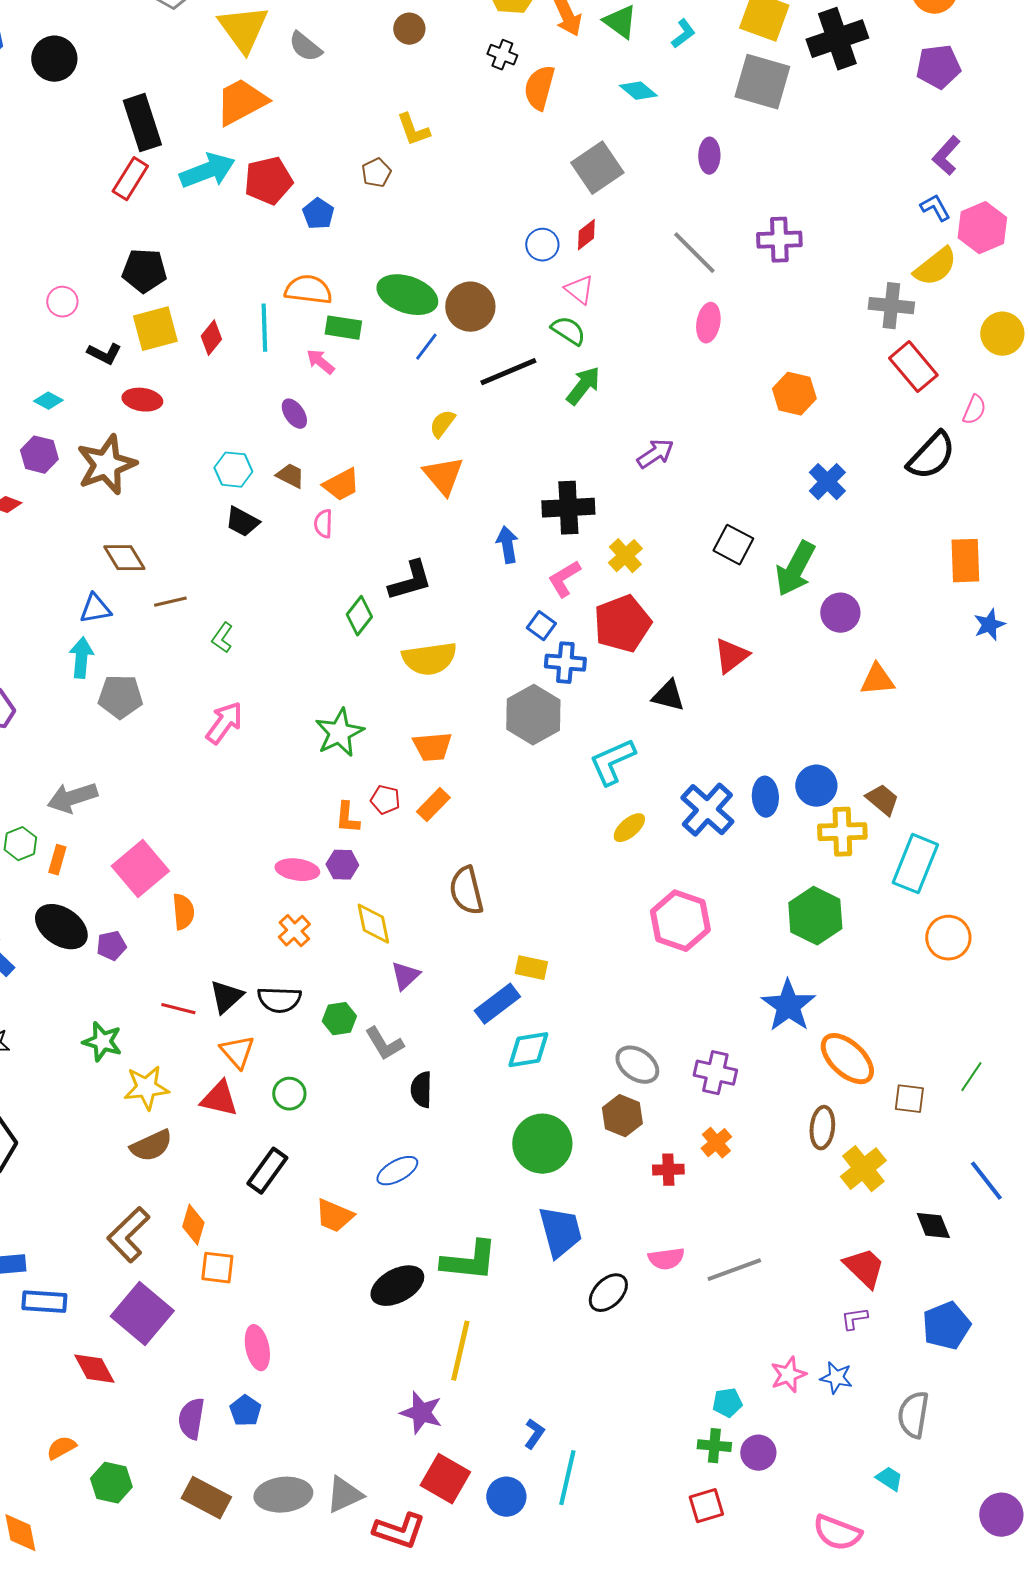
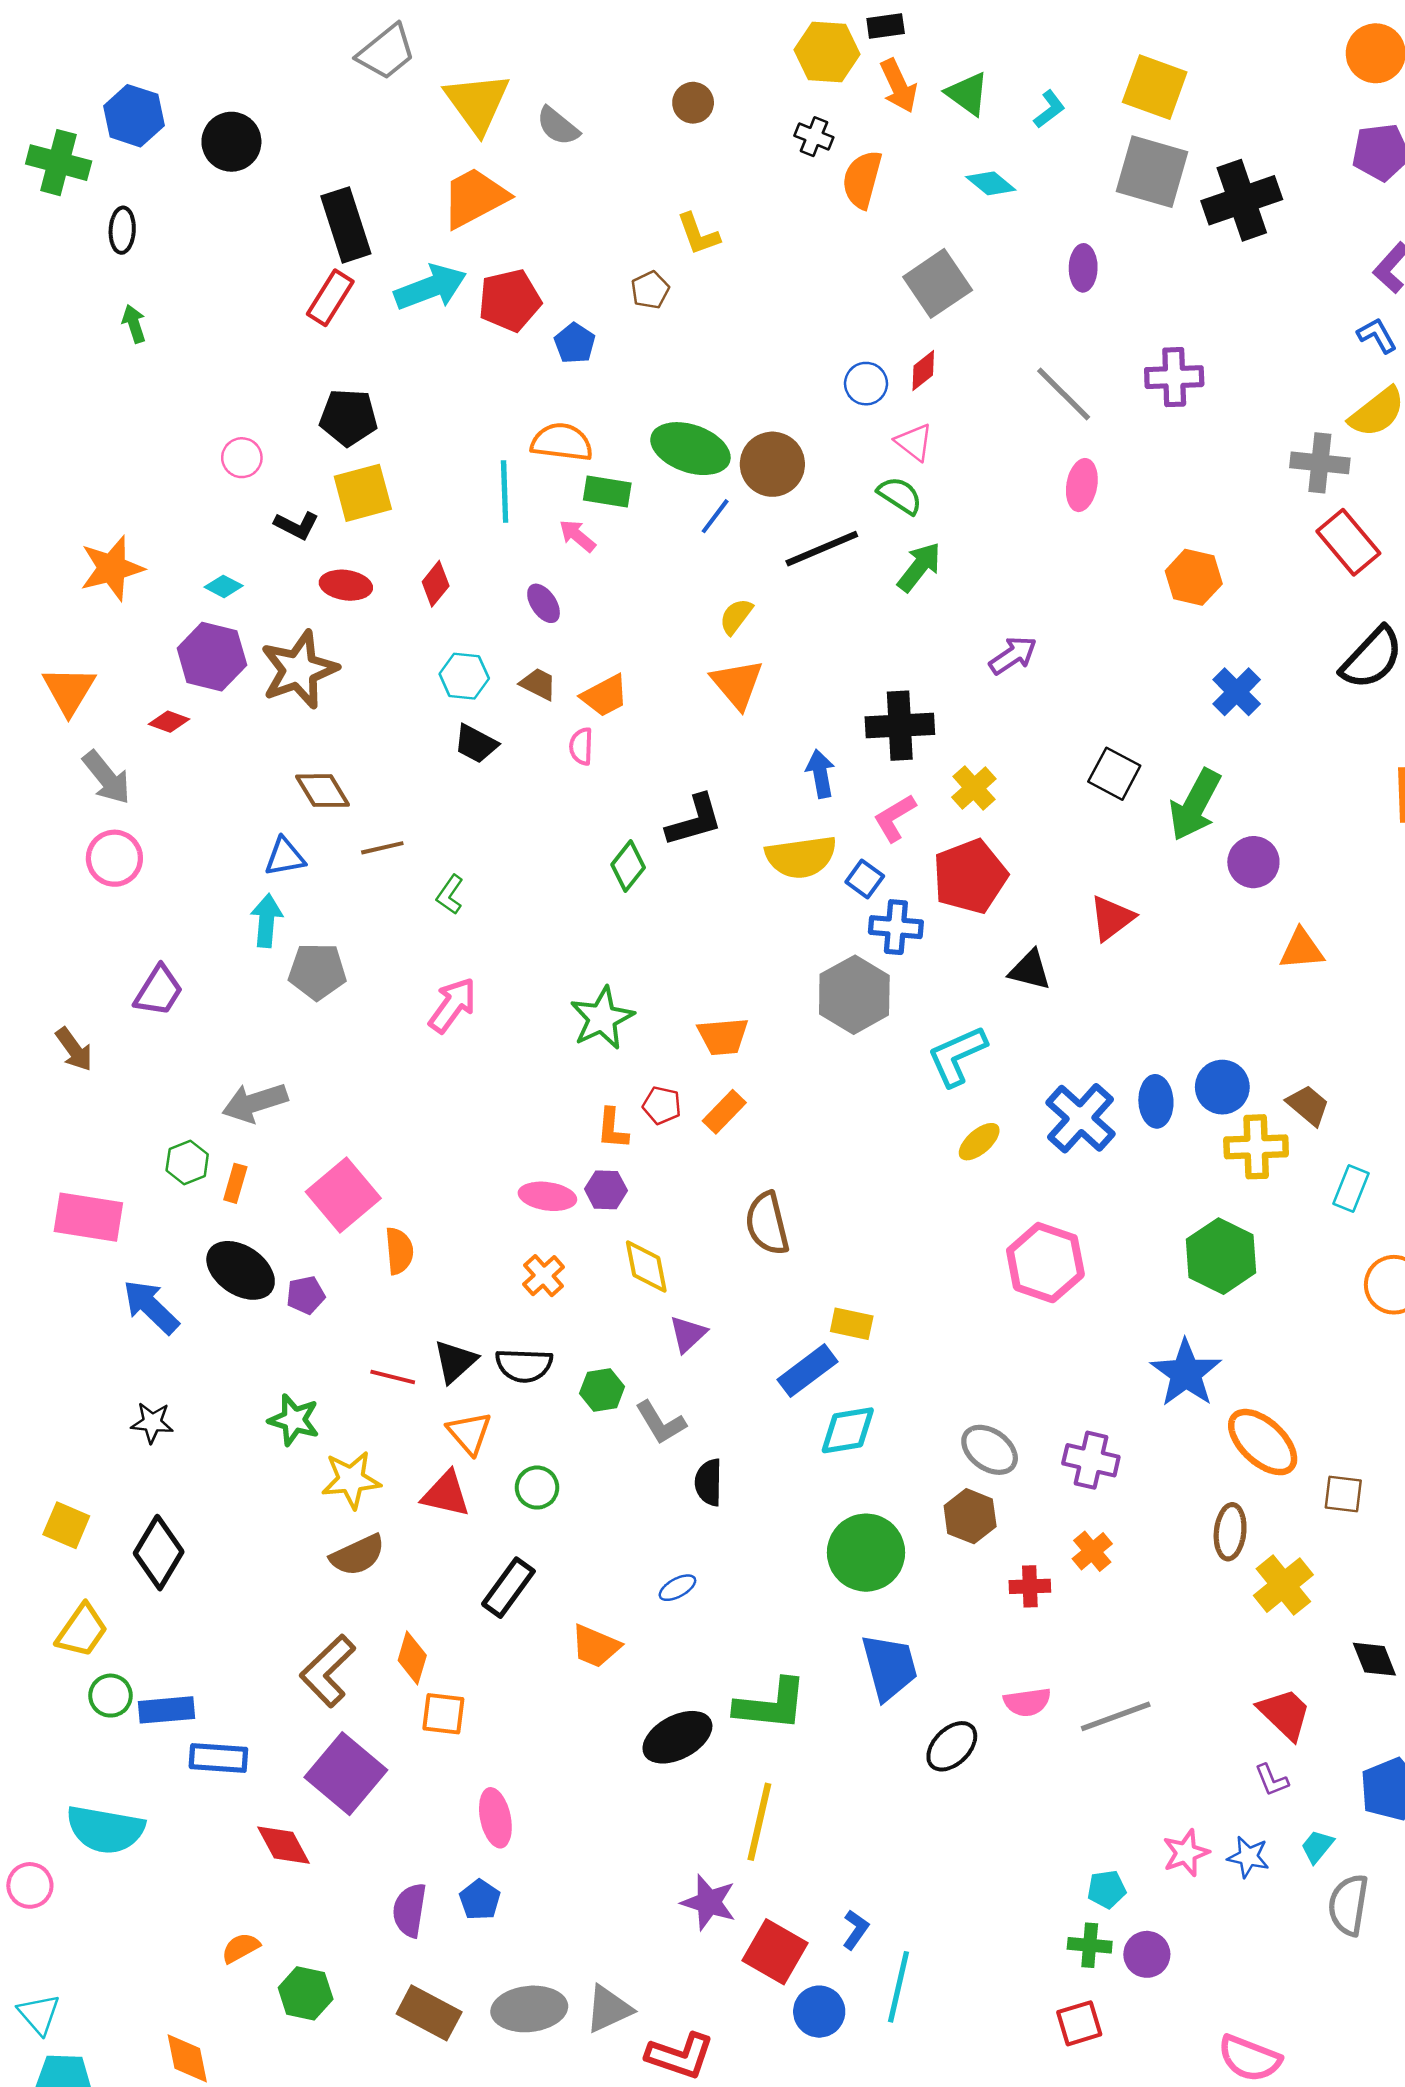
black cross: (837, 39) -> (1242, 200), moved
red diamond: (211, 338) -> (436, 584), moved
purple hexagon: (39, 455) -> (212, 657), size x1.4
yellow semicircle: (429, 659) -> (801, 857), moved
cyan rectangle: (915, 864) -> (1351, 1188), size x0.6
blue ellipse: (397, 1171) -> (677, 1588), size x0.7
purple L-shape: (854, 1319) -> (1272, 1780), turned -104
red square: (445, 1479) -> (775, 1952), moved
cyan trapezoid: (889, 1479) -> (1317, 1846), moved, turned -84

